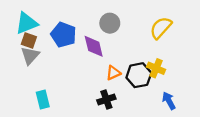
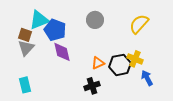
cyan triangle: (27, 23) -> (39, 20), moved
purple diamond: (94, 46) -> (62, 52), moved
cyan rectangle: (43, 100) -> (25, 85), moved
blue arrow: (169, 101) -> (147, 78), moved

